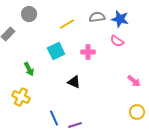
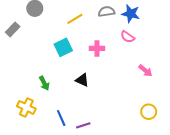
green arrow: (29, 69) -> (44, 83), moved
pink arrow: (134, 81) -> (145, 71), moved
yellow cross: (21, 97) -> (26, 107), moved

